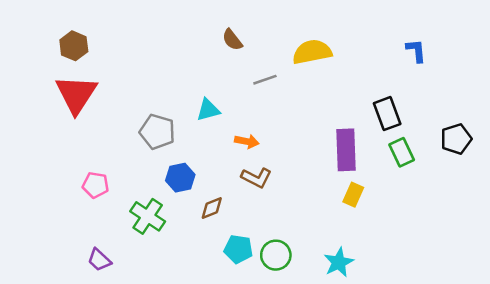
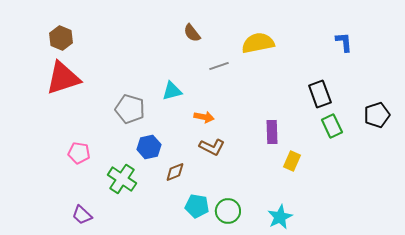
red triangle: (76, 94) -> (63, 78), turned 39
purple rectangle: (346, 150) -> (272, 132), moved, size x0.7

